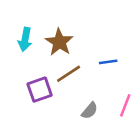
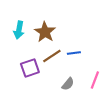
blue line: (108, 62) -> (74, 53), moved

